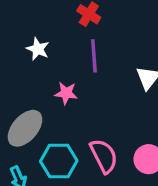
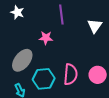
white star: (38, 49) -> (17, 12), moved
pink semicircle: (104, 156) -> (71, 74), turned 35

